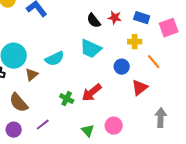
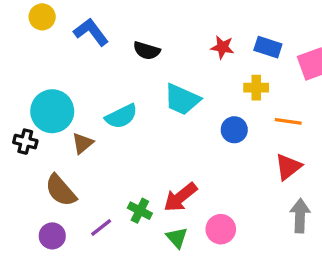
black semicircle: (94, 21) -> (147, 51), moved, turned -35
orange line: (154, 62) -> (288, 121), turned -42
red triangle: (140, 88) -> (288, 167), moved
red arrow: (92, 93) -> (180, 197), moved
green cross: (67, 99) -> (140, 211), moved

